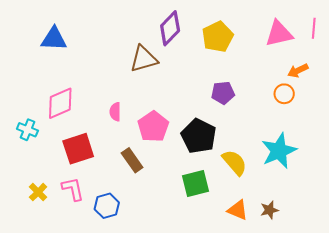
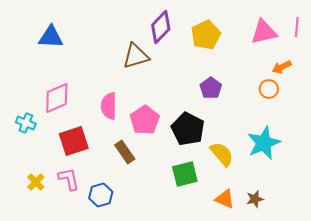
purple pentagon: (223, 93) -> (211, 88), turned -30
pink semicircle: (115, 112) -> (109, 106), size x1.5

